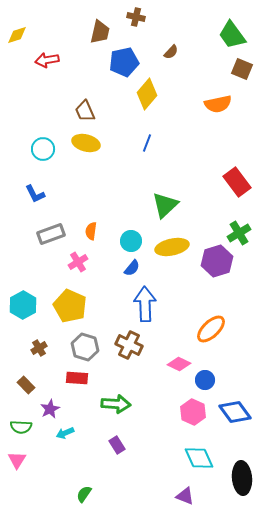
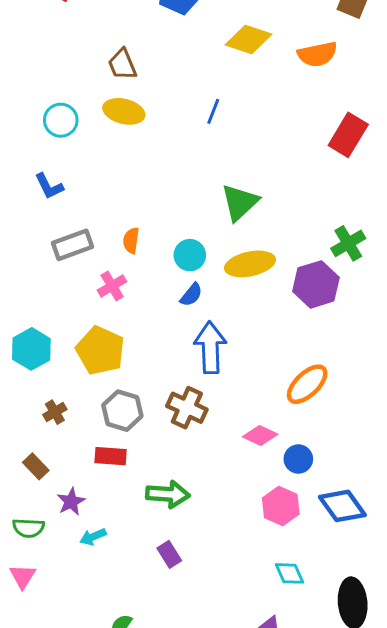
yellow diamond: (147, 94) -> (248, 40), moved, turned 68
red rectangle: (237, 182) -> (348, 135), moved, turned 68
cyan diamond: (199, 458) -> (290, 573), size x0.7

